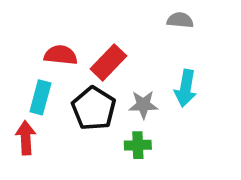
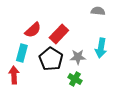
red semicircle: (61, 55) -> (33, 30), turned 132
green cross: (138, 145) -> (75, 79), turned 32

